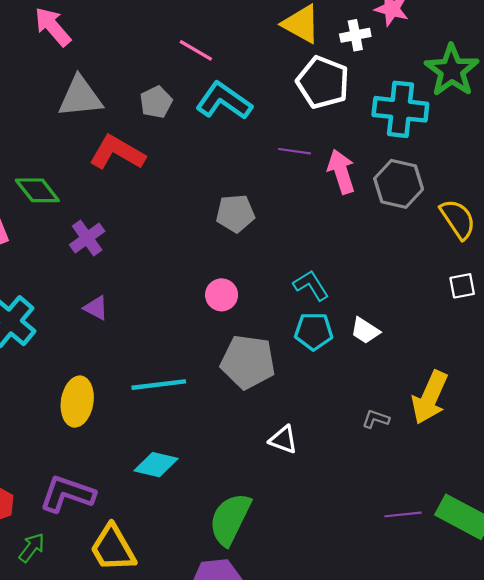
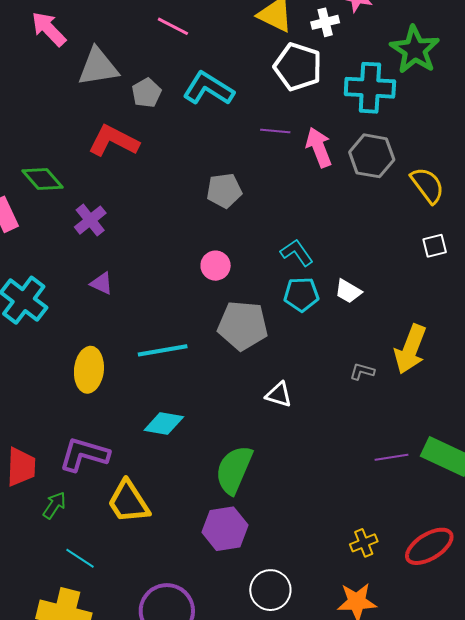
pink line: (196, 50) -> (173, 26), moved
gray triangle: (80, 97) -> (98, 67), moved

